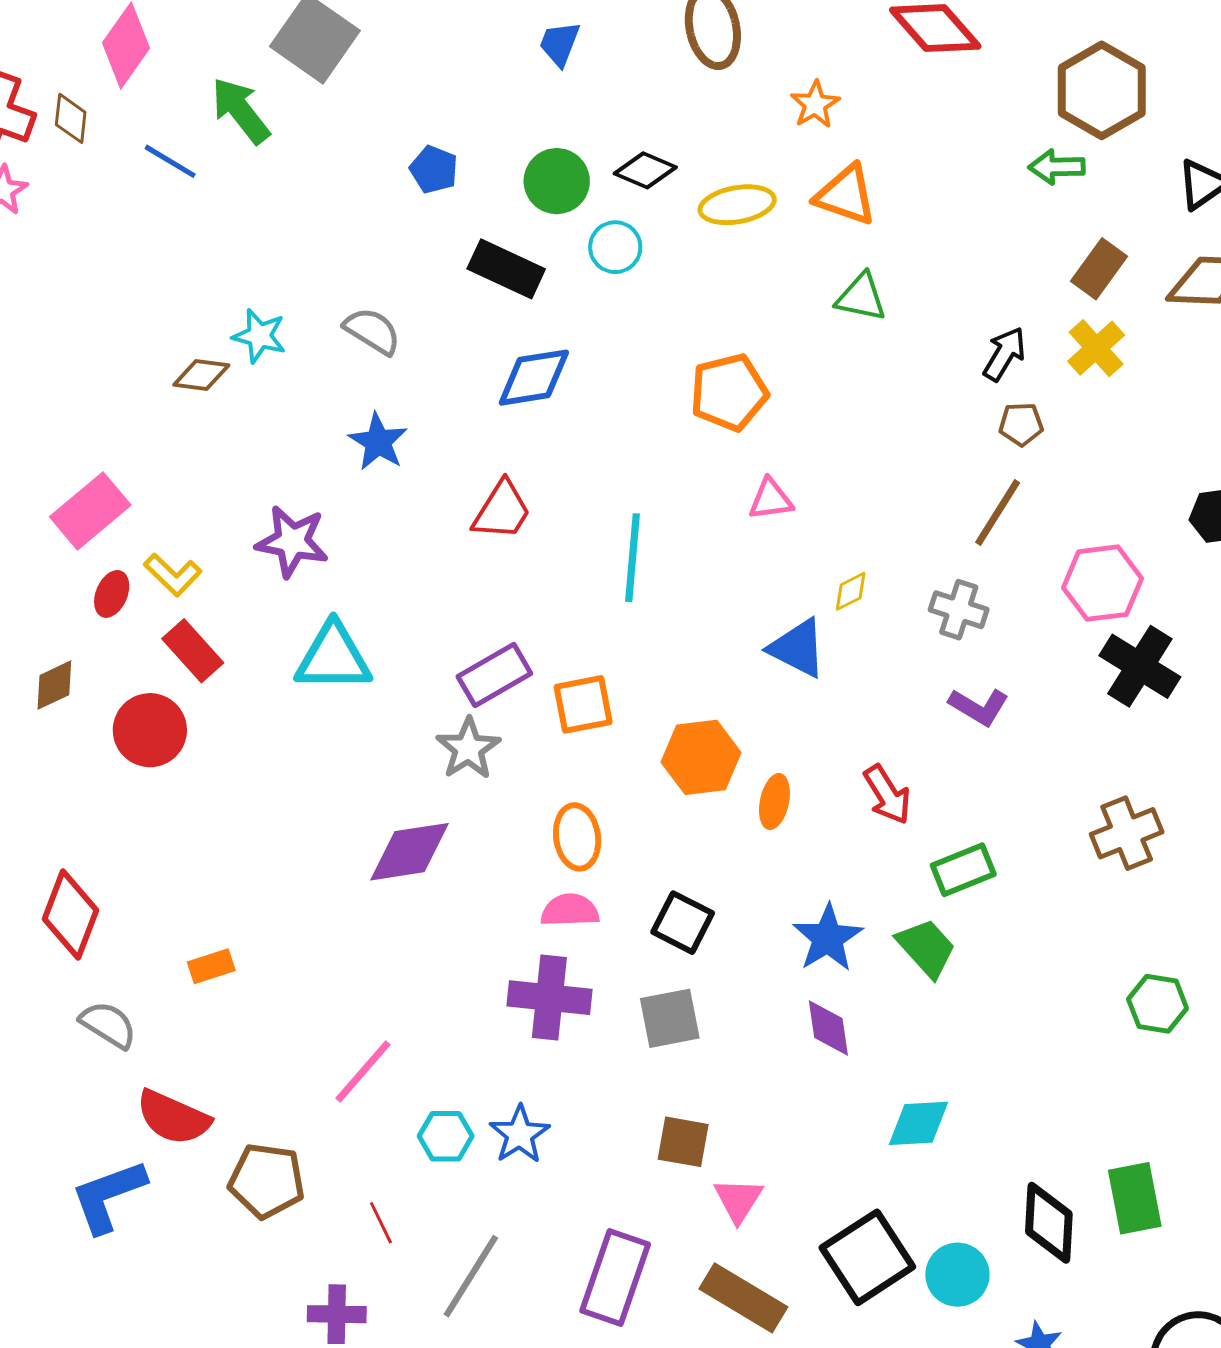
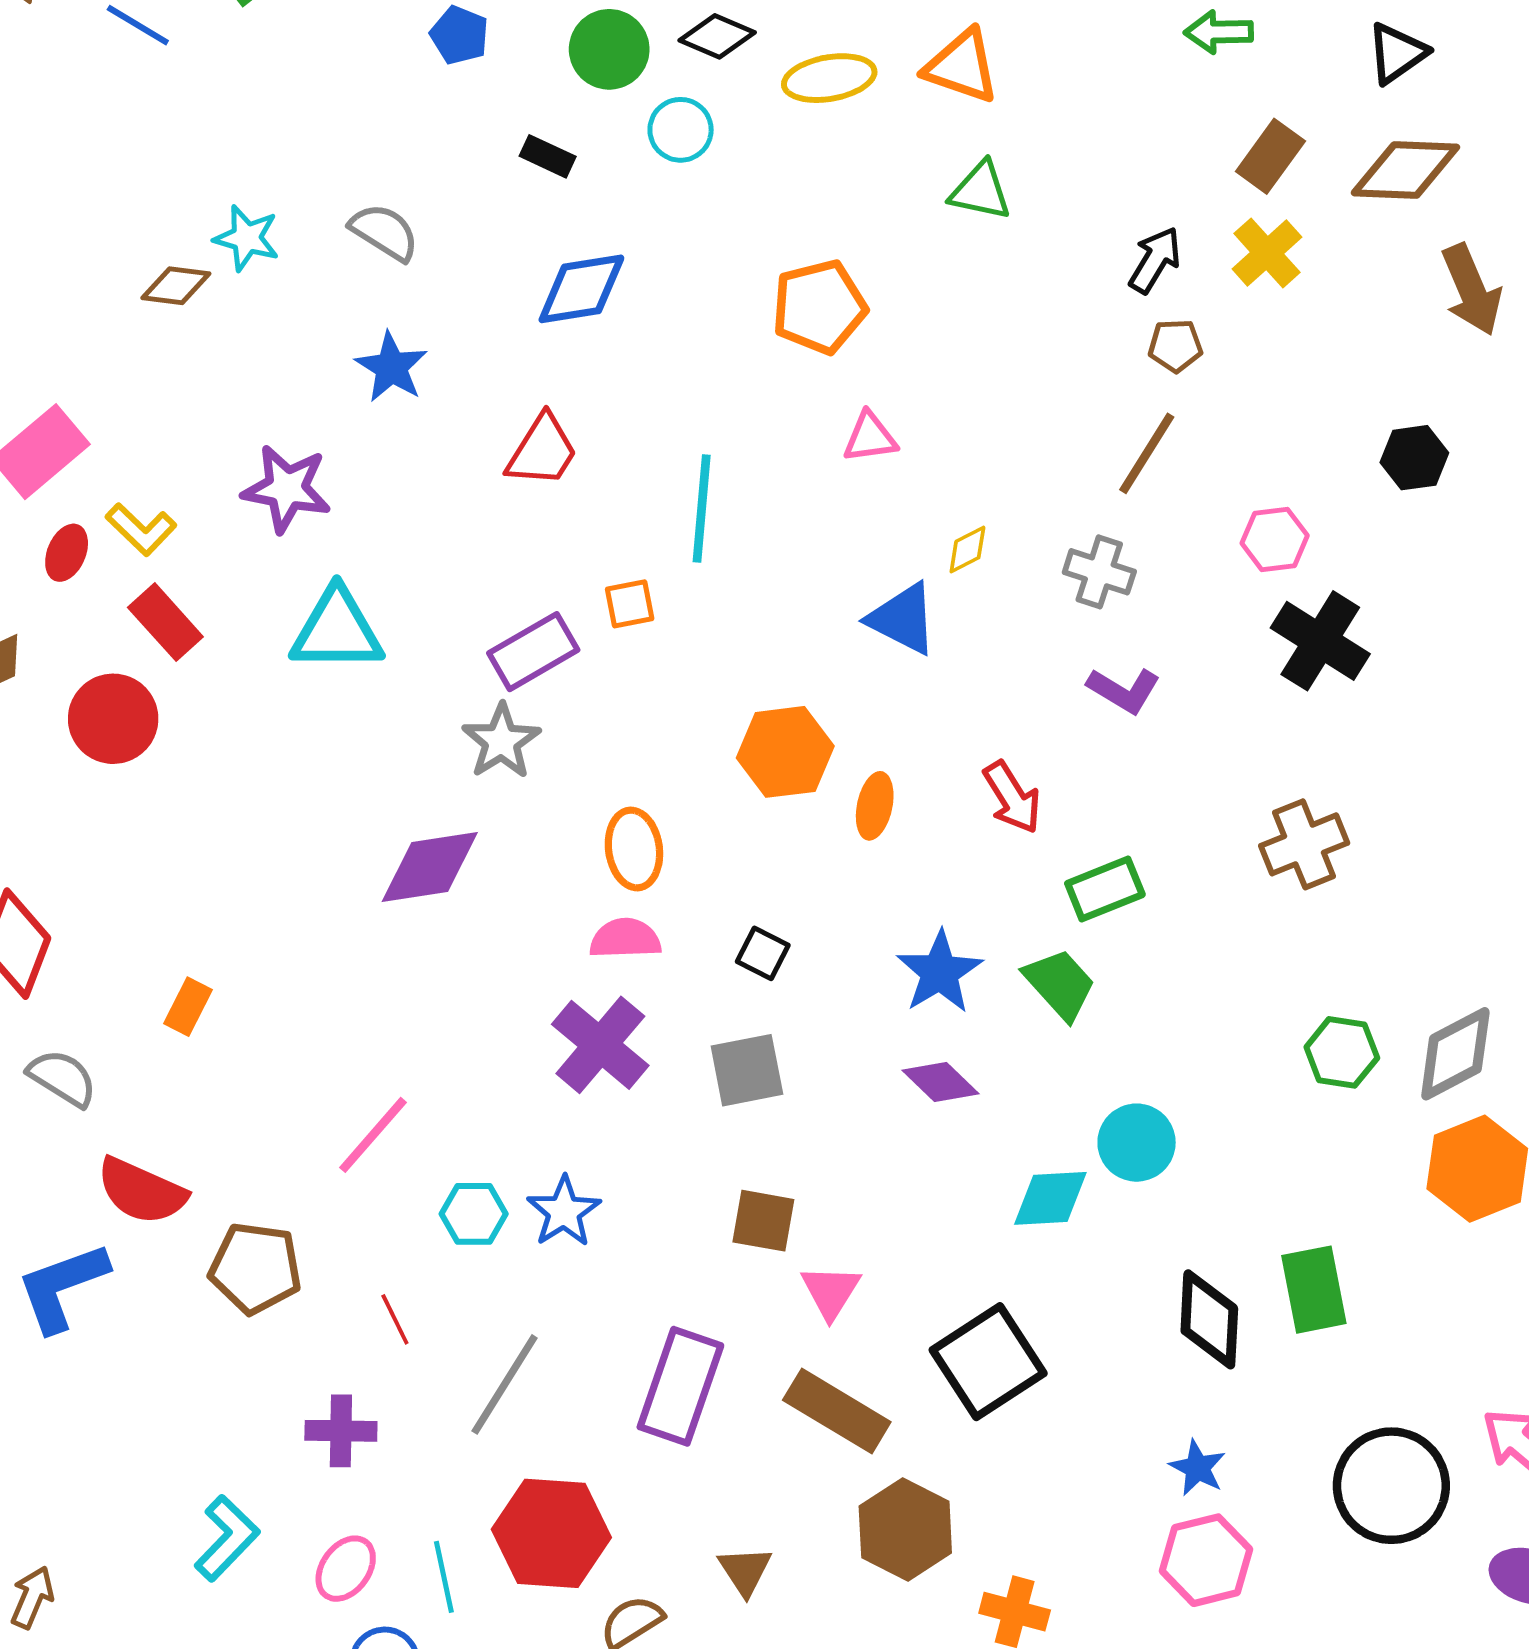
black rectangle: (506, 269) -> (548, 156), size x0.6
pink hexagon: (1102, 583) -> (1275, 539), size x0.7
orange square: (583, 704) -> (630, 604), moved, size x0.7
black square: (683, 923) -> (763, 953), size x0.7
orange rectangle: (211, 966) -> (188, 1007), turned -45
purple cross: (549, 998) -> (600, 1045), turned 34
purple diamond: (828, 1028) -> (940, 1082), turned -38
cyan circle: (957, 1275) -> (1137, 1143), moved

